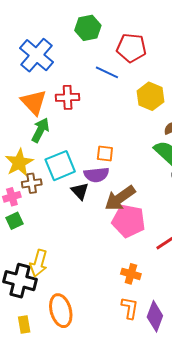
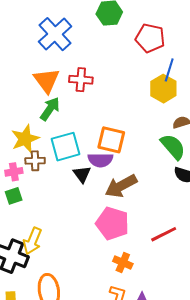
blue line: (107, 72) -> (169, 70), moved, turned 75
orange square: (105, 153) -> (111, 140), size x1.6
pink pentagon: (129, 221) -> (112, 223), moved

